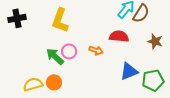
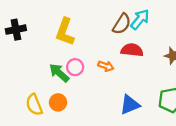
brown semicircle: (141, 13) -> (122, 24), moved
blue triangle: (129, 71) -> (130, 105), moved
yellow semicircle: (33, 84) -> (34, 105), turned -96

